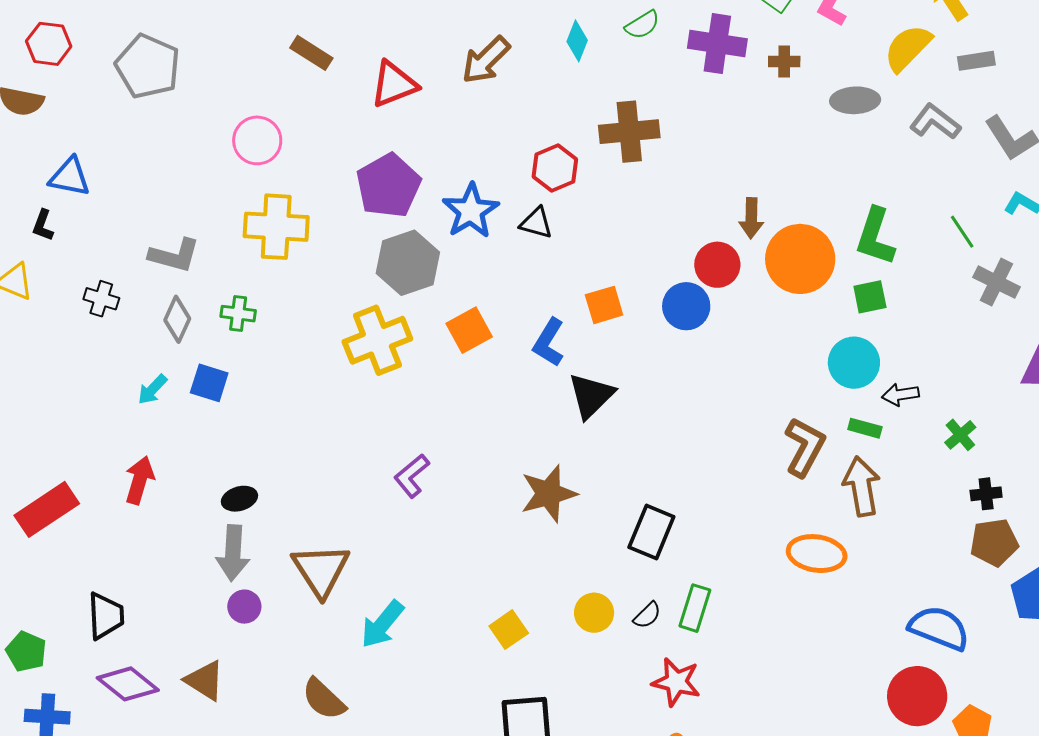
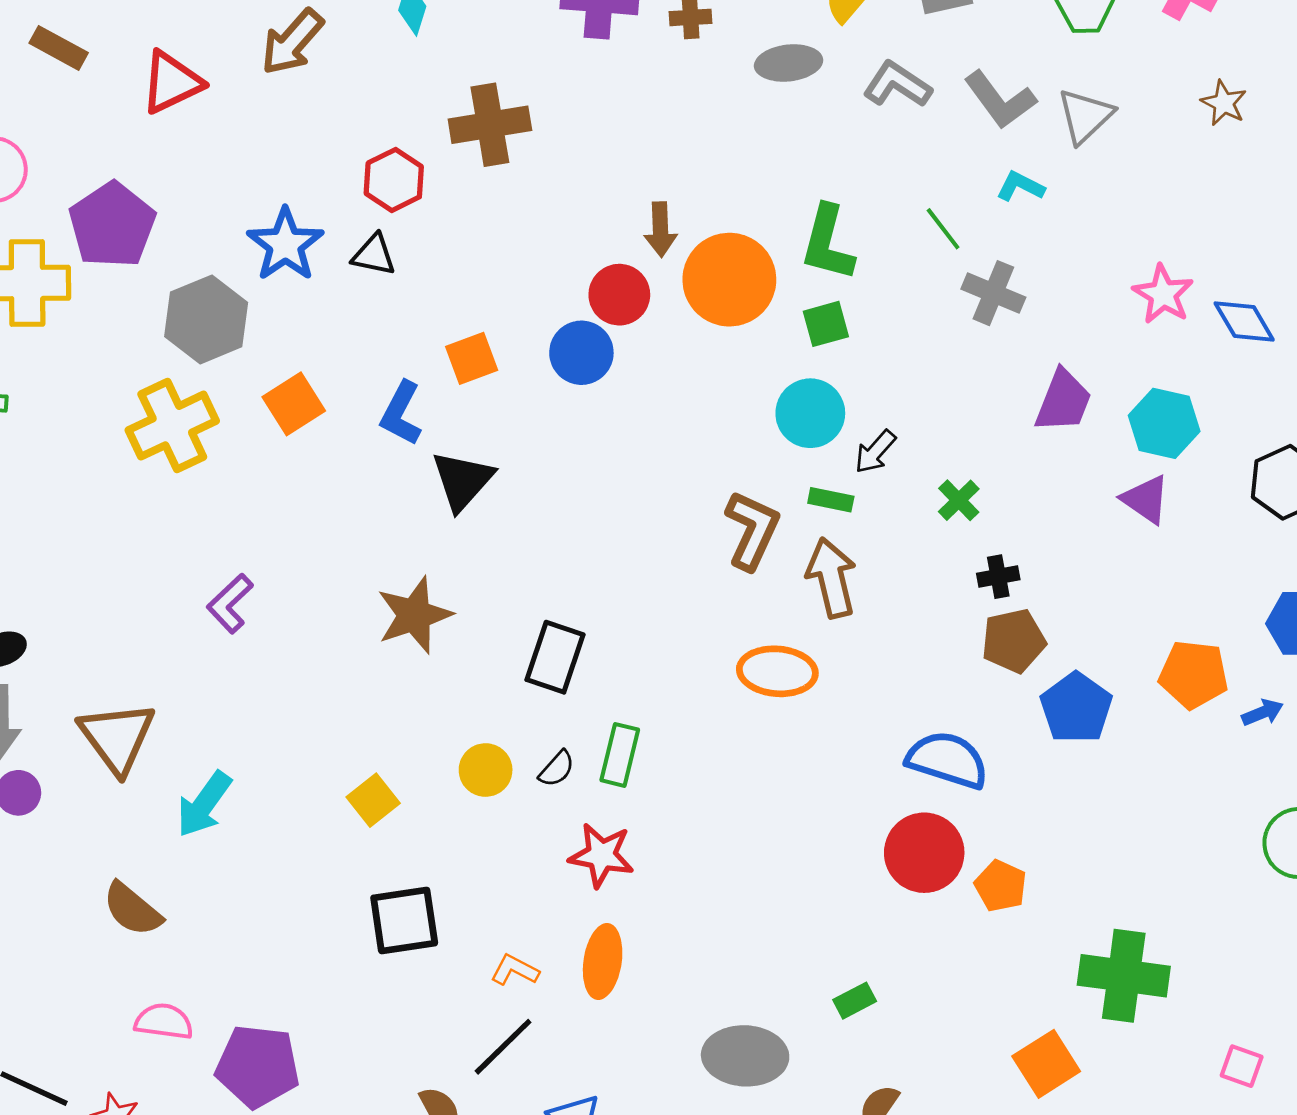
purple pentagon: (388, 186) -> (112, 225), moved
black arrow: (900, 395) -> (875, 452), turned -36

